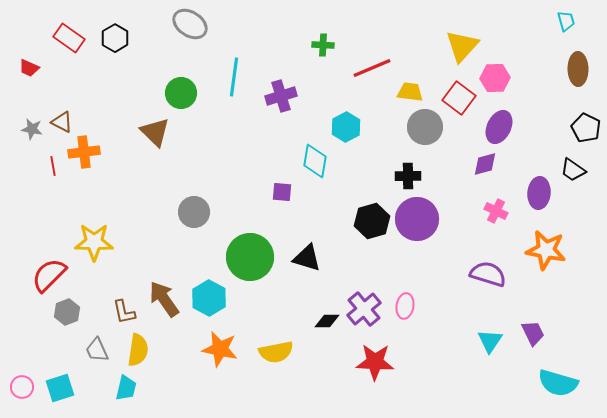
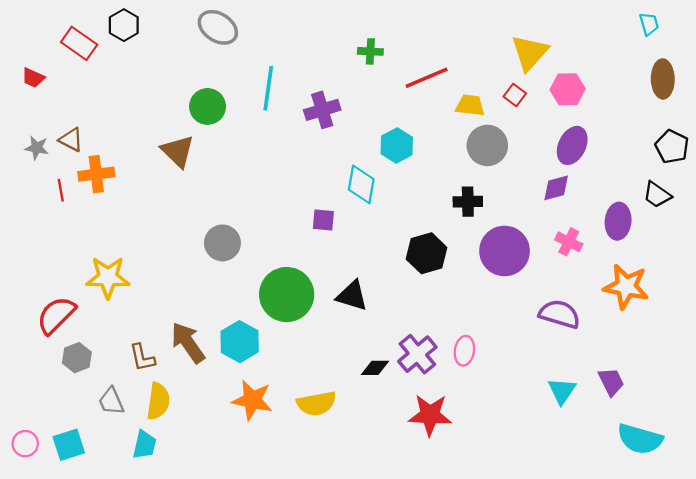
black hexagon: (115, 38) -> (124, 25), moved
red square: (459, 98) -> (515, 95), moved, size x0.6
purple circle: (417, 219) -> (505, 251), moved

